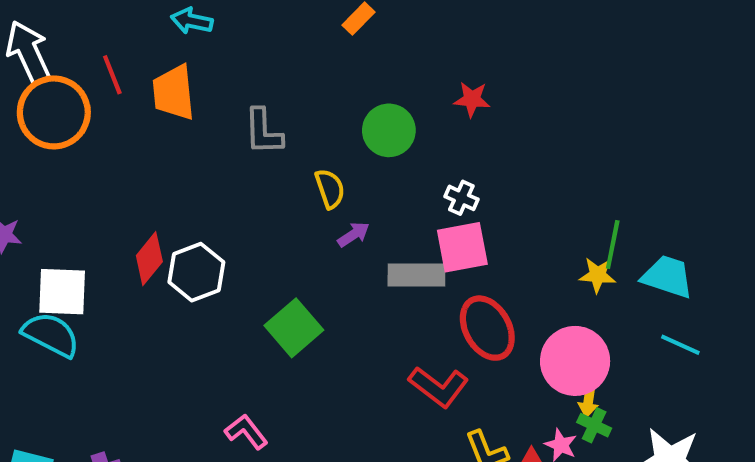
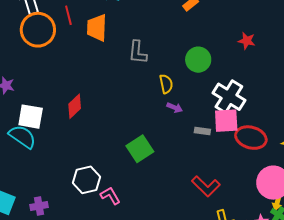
red star: (472, 99) -> (247, 41), moved
white cross: (461, 198) -> (229, 97), size x2.0
purple arrow: (354, 234) -> (175, 108), turned 49
white hexagon: (196, 272) -> (86, 180), moved
gray rectangle: (416, 275) -> (202, 131), size x0.6
red ellipse: (487, 328) -> (251, 138), moved, turned -52

